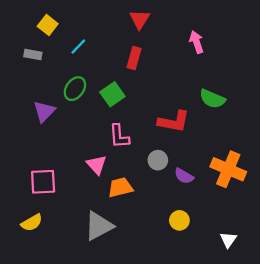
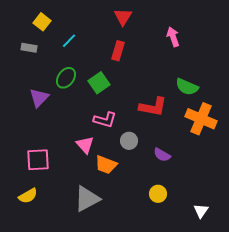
pink L-shape: (119, 136) -> (105, 120), turned -70
gray circle: (158, 160) -> (129, 141), moved
orange cross: (228, 169) -> (201, 119), moved
orange trapezoid: (120, 187) -> (106, 165), turned -145

